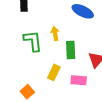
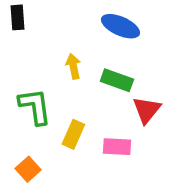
green L-shape: (33, 41) -> (35, 106), moved
green rectangle: (71, 50) -> (117, 80), moved, turned -66

